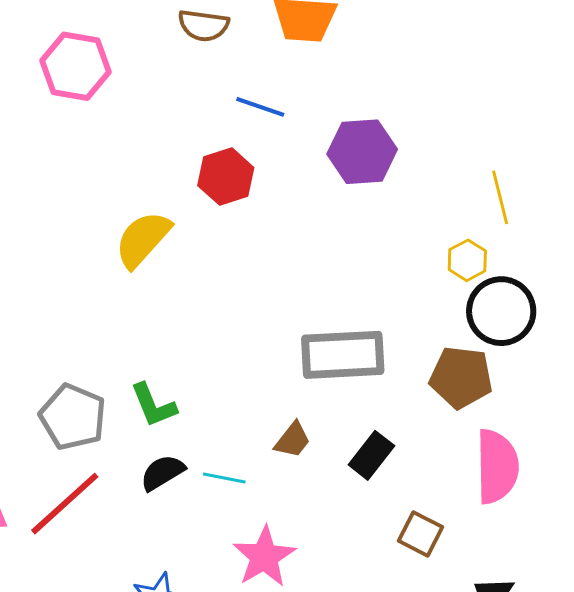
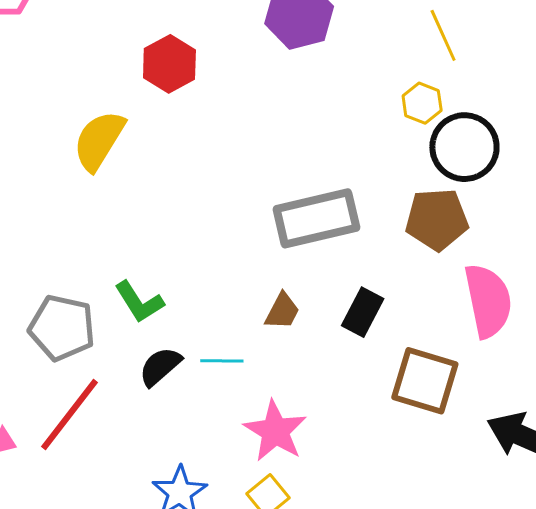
brown square: (420, 534) -> (425, 381), size x1.5

